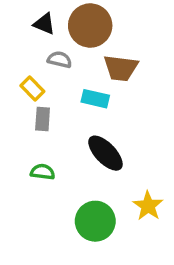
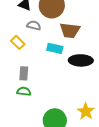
gray rectangle: (43, 119) -> (24, 73), moved
black ellipse: (105, 153) -> (81, 60), moved, turned -45

